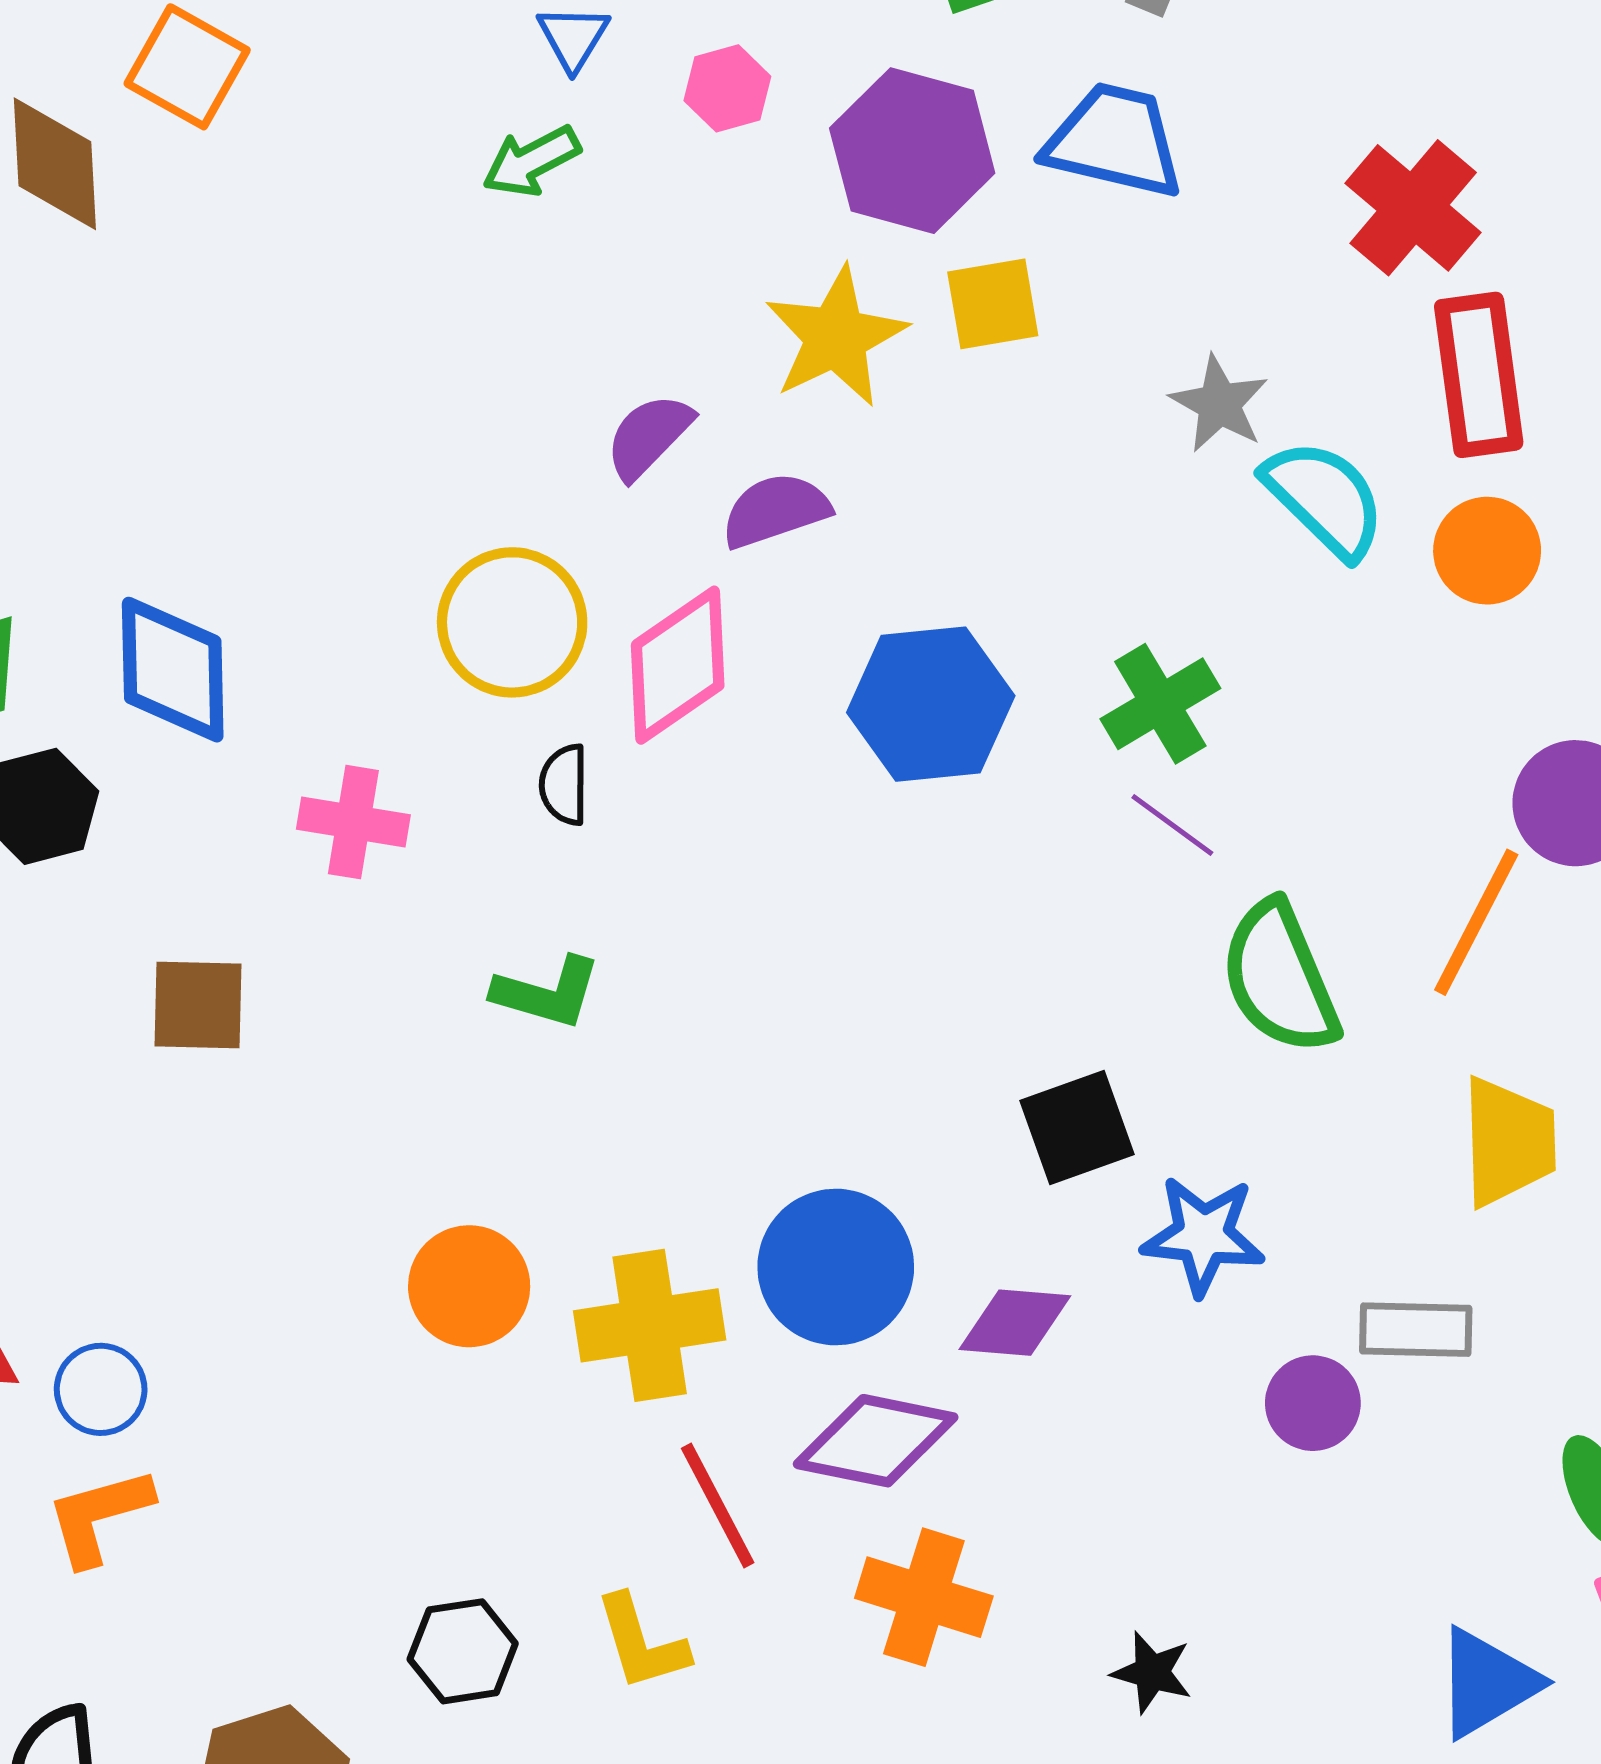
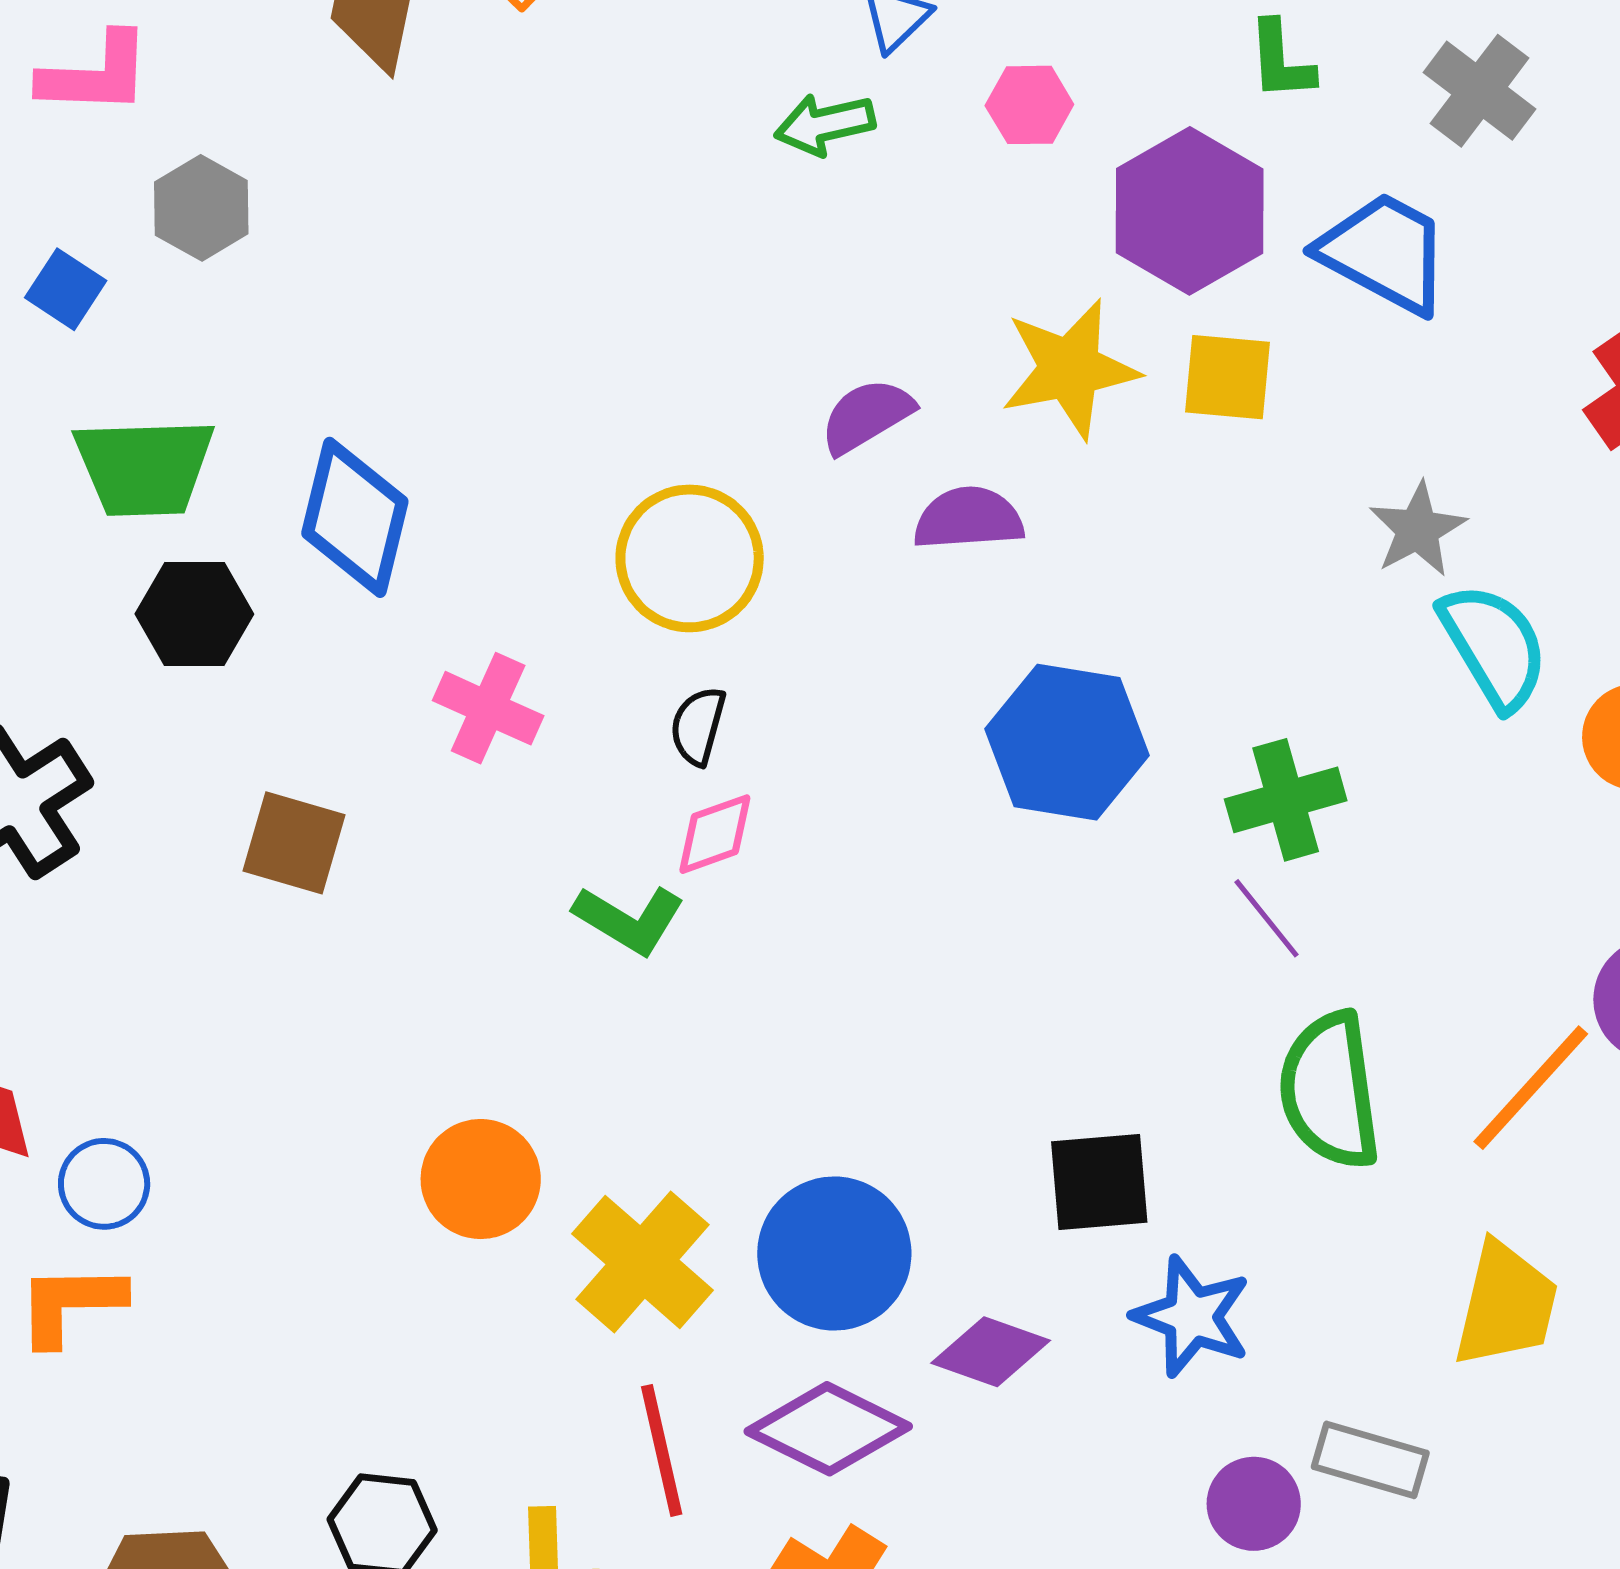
pink diamond: (678, 665) -> (715, 834), moved, size x0.6
yellow cross: (650, 1325) -> (642, 1262), turned 35

